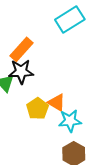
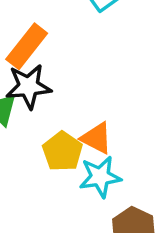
cyan star: (70, 121) -> (100, 177), moved

